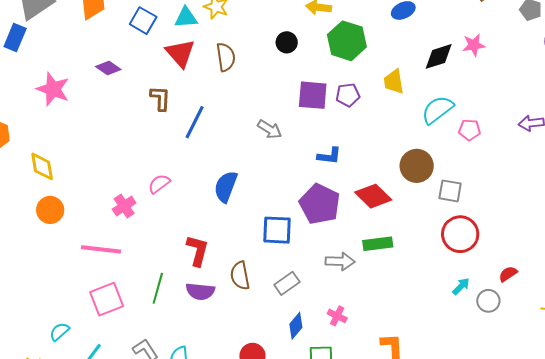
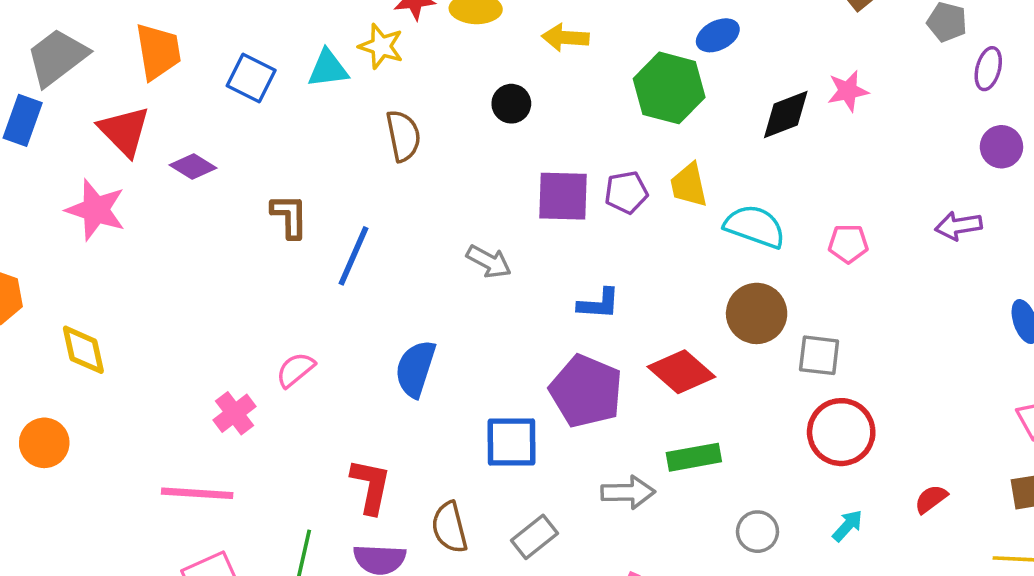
green hexagon: (347, 41) -> (669, 88), moved
red triangle: (180, 53) -> (124, 131), moved
yellow trapezoid: (394, 82) -> (689, 185), moved
cyan semicircle: (438, 110) -> (755, 226), moved, turned 60
orange circle: (50, 210) -> (44, 443), moved
gray circle: (488, 301) -> (757, 532), moved

